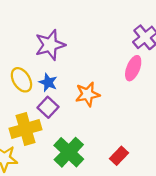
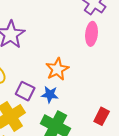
blue star: (48, 82) -> (50, 94), moved

